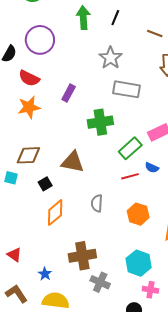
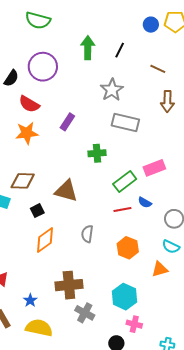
green cross: (100, 122) -> (97, 153), size x0.7

